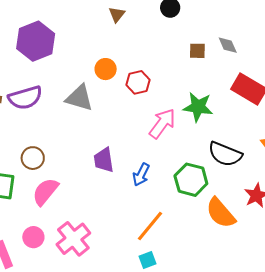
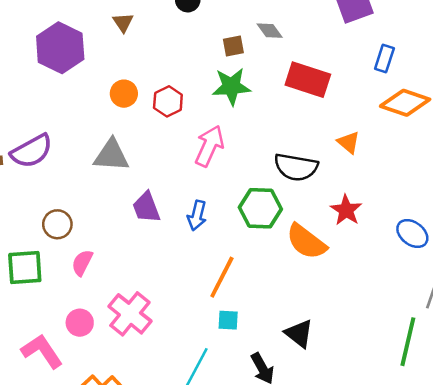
purple hexagon: (36, 41) -> (60, 48), moved
gray triangle: (79, 98) -> (111, 155), moved
green star: (198, 107) -> (231, 86), moved
pink semicircle: (45, 192) -> (82, 263), size x0.7
cyan square: (148, 260) -> (228, 320), turned 36

